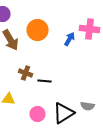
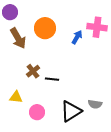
brown cross: (26, 73) -> (33, 71), turned 32
pink circle: (38, 114) -> (37, 112), moved

